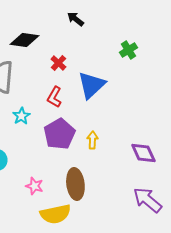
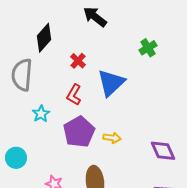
black arrow: (75, 19) -> (95, 17), size x1.4
black diamond: (24, 40) -> (44, 38), turned -56
yellow arrow: (92, 140) -> (112, 138), turned 96

